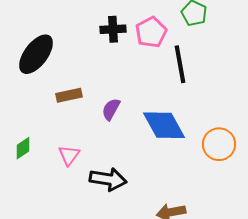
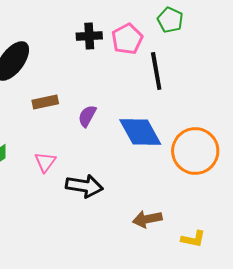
orange circle: (219, 144) -> (195, 151), size x1.4

